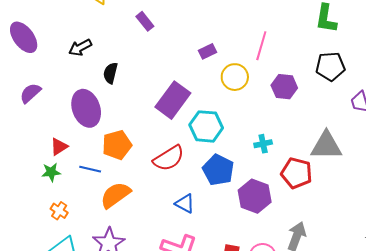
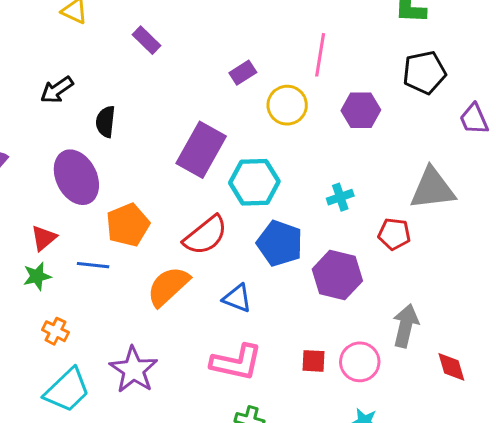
red pentagon: (297, 173) -> (394, 234), size x0.7
orange semicircle: (115, 195) -> (168, 286), moved

